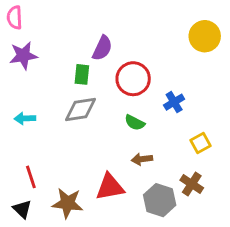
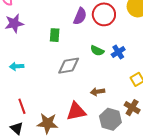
purple semicircle: (102, 48) -> (80, 16), moved
red circle: (133, 79) -> (104, 14), moved
gray diamond: (81, 110) -> (69, 66), moved
green semicircle: (135, 123) -> (97, 51), moved

